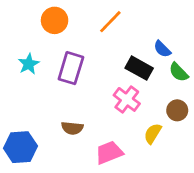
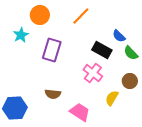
cyan star: (29, 64) -> (21, 35), moved
pink trapezoid: (109, 153) -> (80, 112), turned 55

